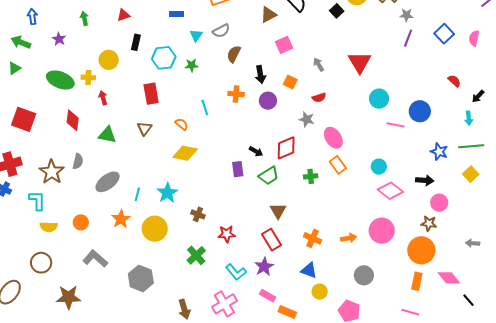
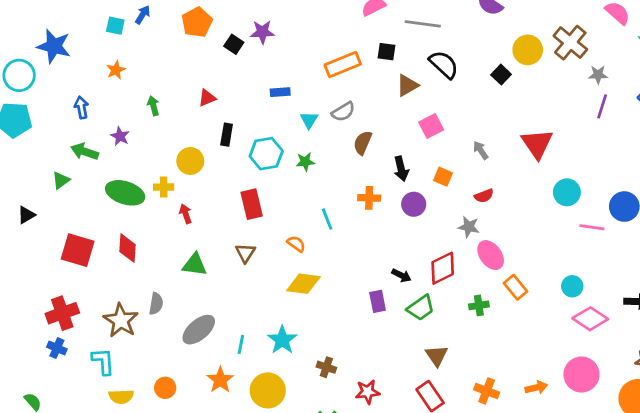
green arrow: (21, 42) -> (85, 152), moved
red diamond: (73, 120) -> (127, 248), moved
pink ellipse: (333, 138) -> (491, 255), moved

